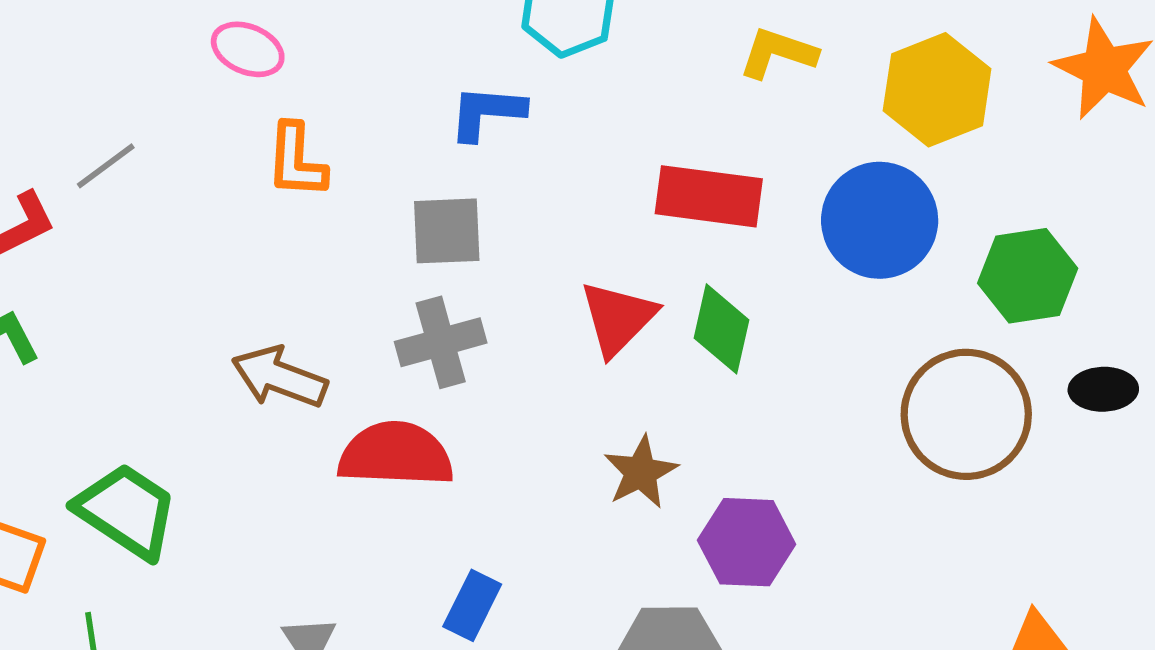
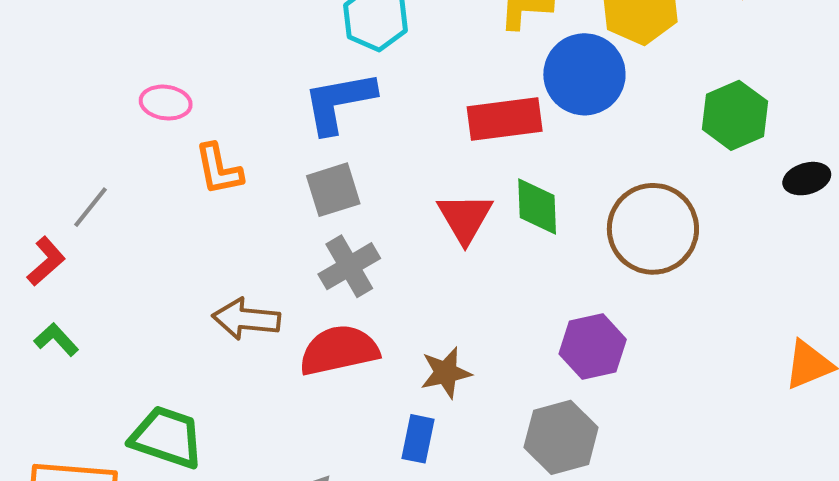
blue L-shape: (487, 112) -> (339, 102), size x1.4
blue circle: (880, 220) -> (584, 74), moved
brown circle: (966, 414) -> (653, 229), moved
brown star: (641, 472) -> (446, 373), moved, turned 30

